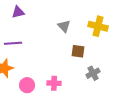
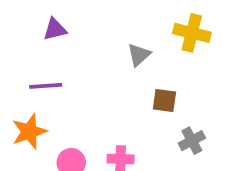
gray triangle: (64, 26) -> (139, 55), turned 32
yellow cross: (98, 26) -> (192, 33), moved

